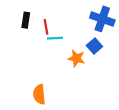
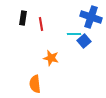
cyan line: (55, 38) -> (74, 34), moved
orange star: (76, 58) -> (51, 58), moved

